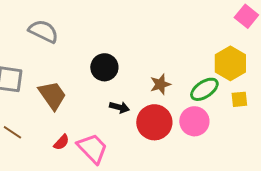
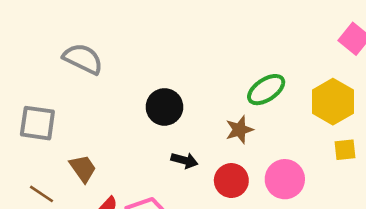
green ellipse: (204, 89) -> (266, 90), moved
brown trapezoid: (52, 95) -> (83, 168), moved, size x0.7
red circle: (154, 122) -> (231, 181), size x0.7

